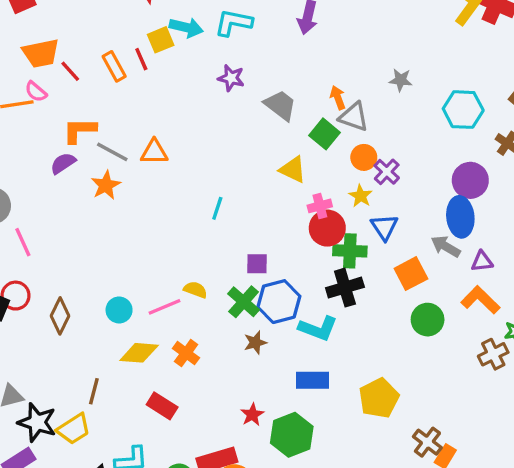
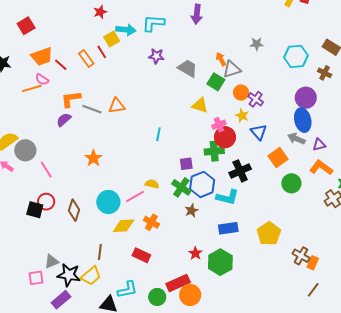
gray triangle: (354, 117) -> (232, 69), turned -30
orange star: (106, 185) -> (93, 158), moved
green cross: (350, 251) -> (214, 151), moved
cyan circle: (119, 310) -> (108, 202), size x1.5

